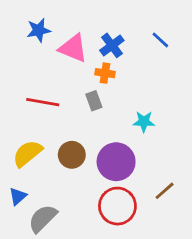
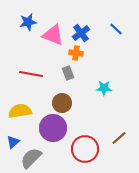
yellow semicircle: (27, 153) -> (20, 111), turned 30
brown circle: (72, 155) -> (62, 103), moved
purple circle: (116, 162) -> (53, 128), moved

